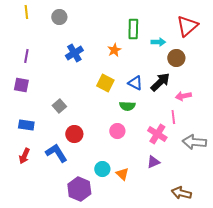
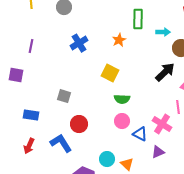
blue triangle: (135, 83) -> (140, 134), moved
purple square: (21, 85) -> (16, 75), moved
gray square: (59, 106) -> (64, 96), turned -32
green semicircle: (127, 106) -> (122, 99), moved

